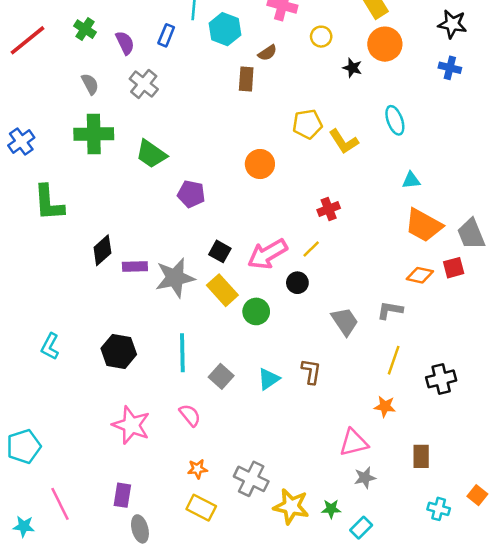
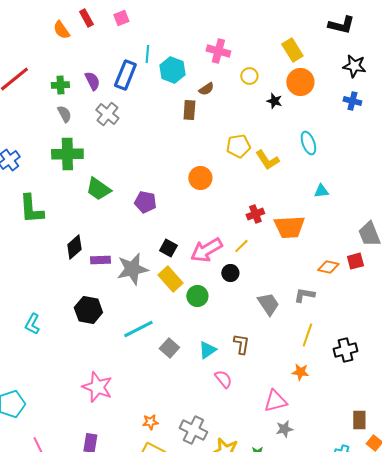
green cross: (85, 29) -> (60, 85), moved, turned -36
blue rectangle: (166, 35) -> (125, 75), size x1.6
green trapezoid: (151, 154) -> (98, 189), moved
orange trapezoid: (424, 225) -> (289, 227), moved, turned -32
black hexagon: (119, 351) -> (88, 310), moved
cyan line: (182, 353) -> (138, 329), turned 64
pink semicircle: (190, 415) -> (223, 379), moved
brown rectangle: (421, 456) -> (359, 420), moved

